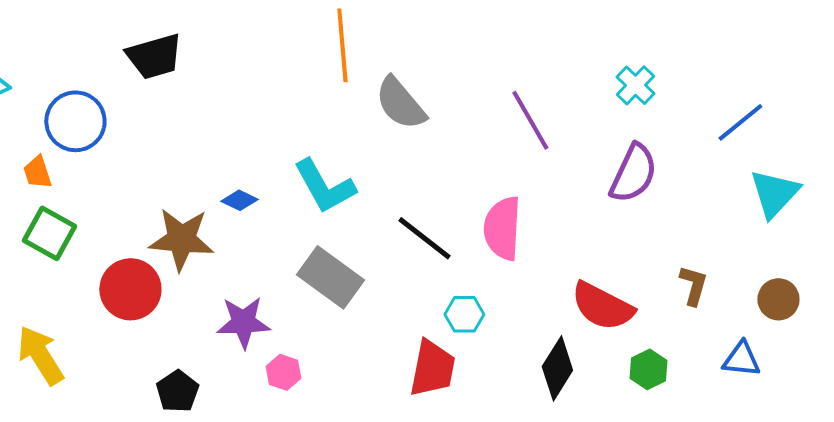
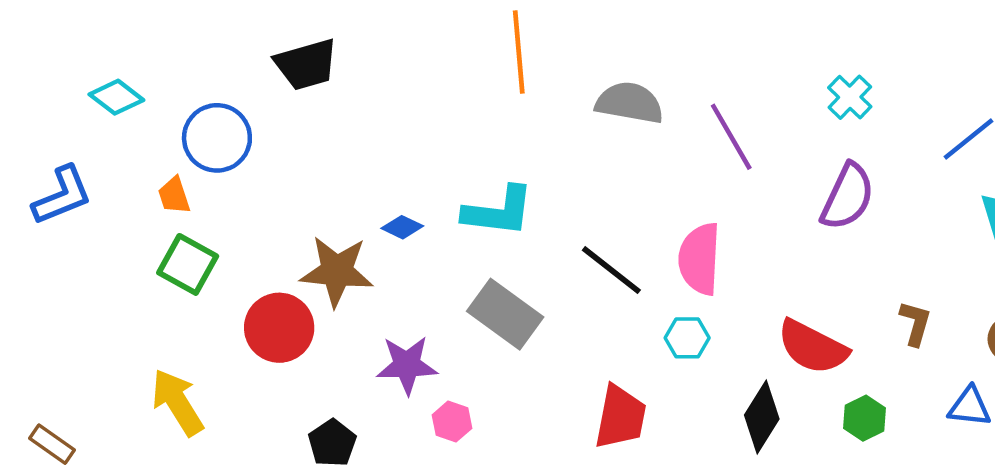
gray semicircle: (400, 103) -> (629, 103), moved, turned 140
cyan L-shape: (324, 186) -> (498, 211), turned -54
cyan hexagon: (464, 314) -> (687, 338), moved

